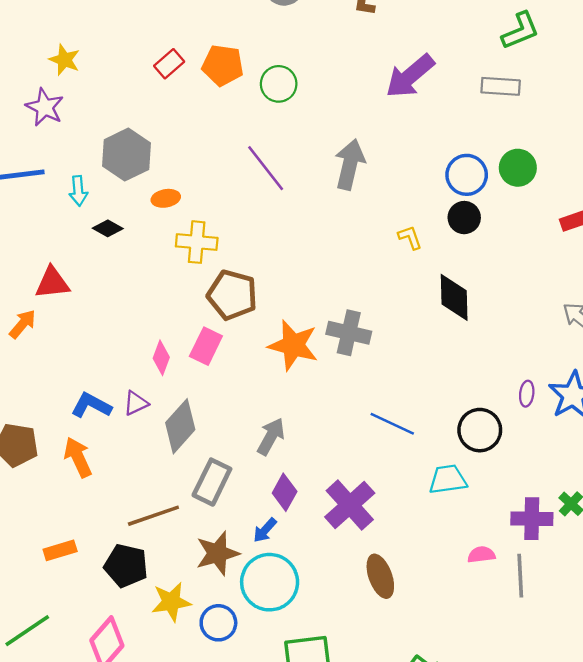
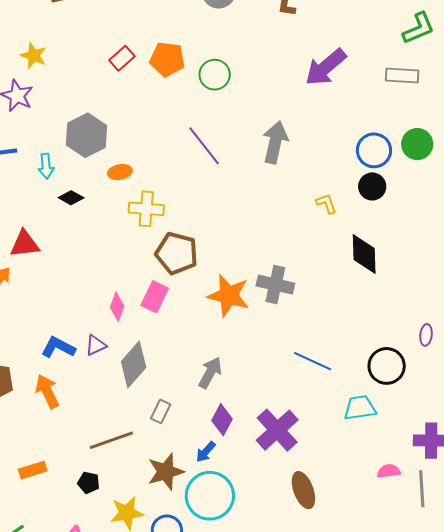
gray rectangle: (212, 482) -> (161, 411), size x0.6
black pentagon: (126, 566) -> (89, 483), size x0.6

